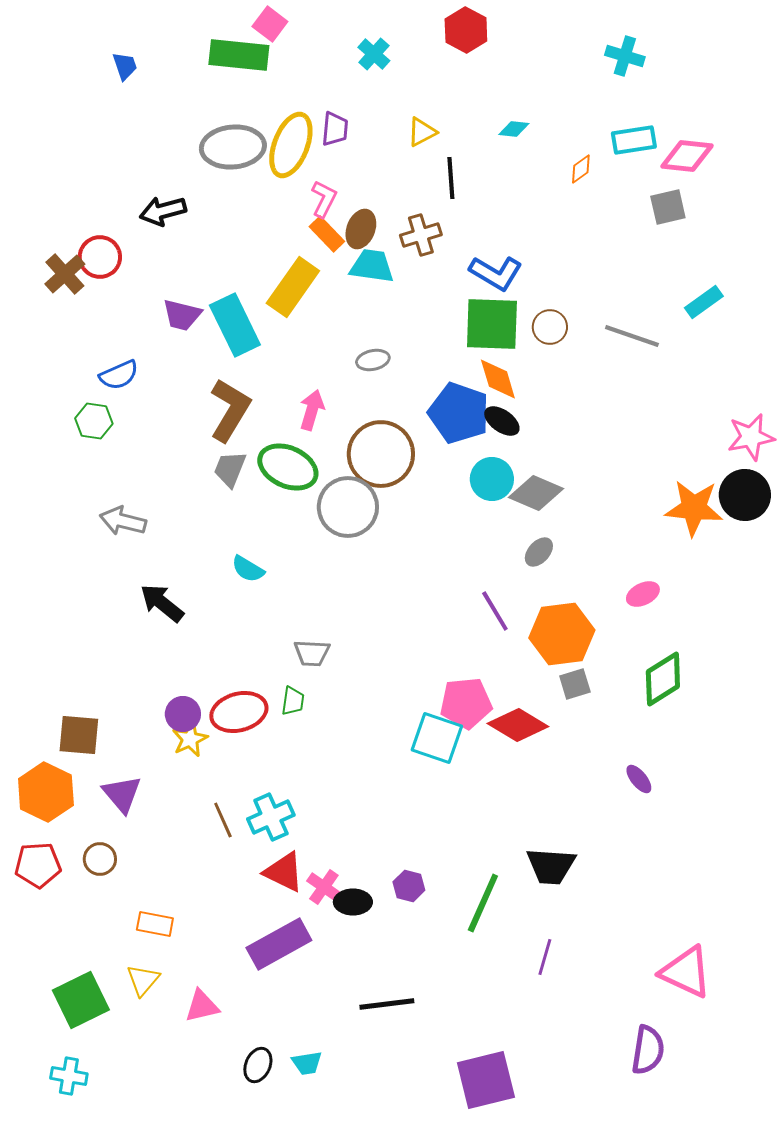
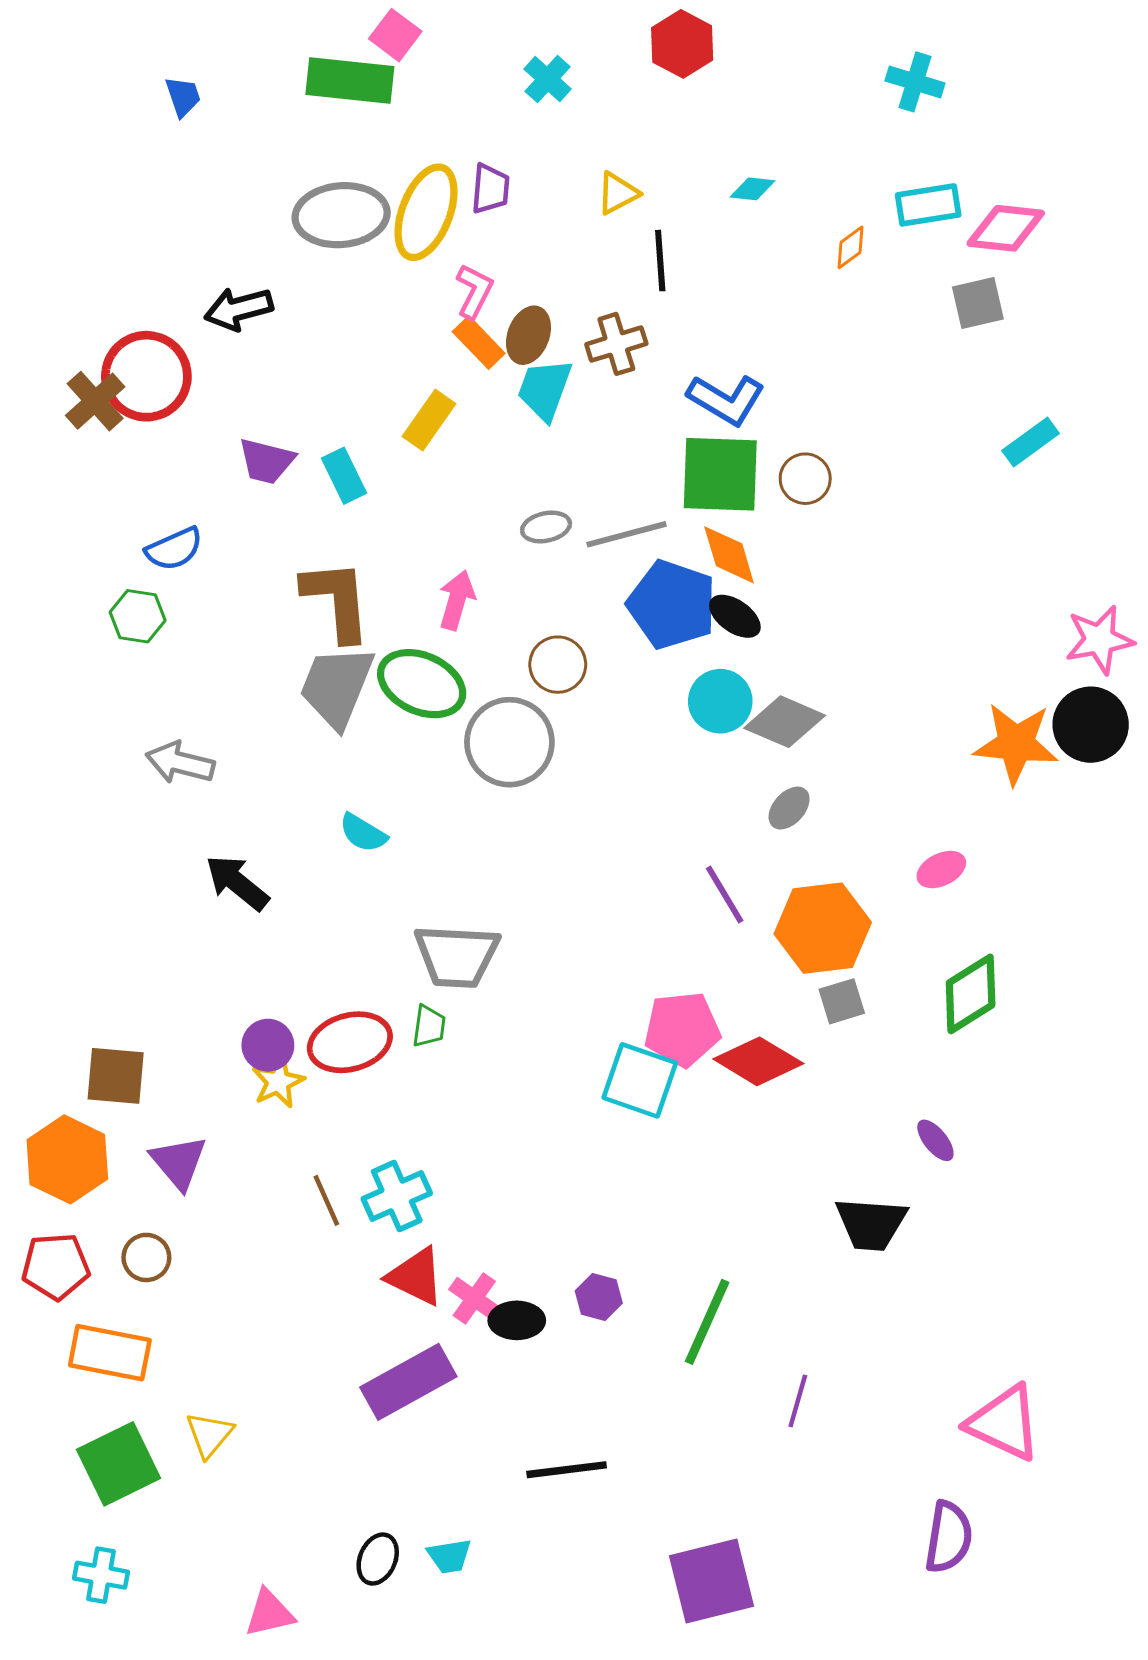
red circle: (100, 257) -> (146, 376), size x1.4
cyan trapezoid: (372, 266) -> (545, 389), turned -78
yellow rectangle: (293, 287) -> (429, 420), size x0.7
cyan rectangle: (235, 325) -> (344, 476), size x0.6
gray line: (632, 336) -> (627, 534), moved, turned -34
brown L-shape: (230, 410) -> (337, 600), turned -36
brown circle: (381, 454) -> (558, 665), size x0.6
gray trapezoid: (230, 469) -> (337, 687), size x1.6
gray trapezoid: (312, 653) -> (457, 956), size x1.6
black trapezoid: (551, 866) -> (871, 1224), moved
orange rectangle: (155, 924) -> (110, 1353), moved, size x1.5
pink triangle: (202, 1006) -> (269, 1613), moved

